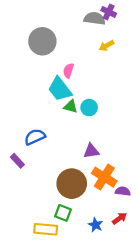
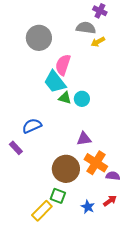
gray semicircle: (95, 18) -> (86, 28), moved
pink semicircle: (68, 71) -> (63, 65), size x1.5
yellow rectangle: (46, 229) -> (42, 211), turned -50

